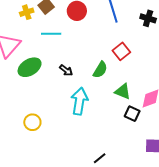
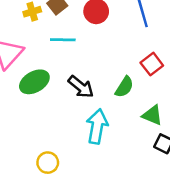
black arrow: (66, 70) -> (81, 87), size x1.5
yellow circle: (32, 122) -> (48, 163), moved

